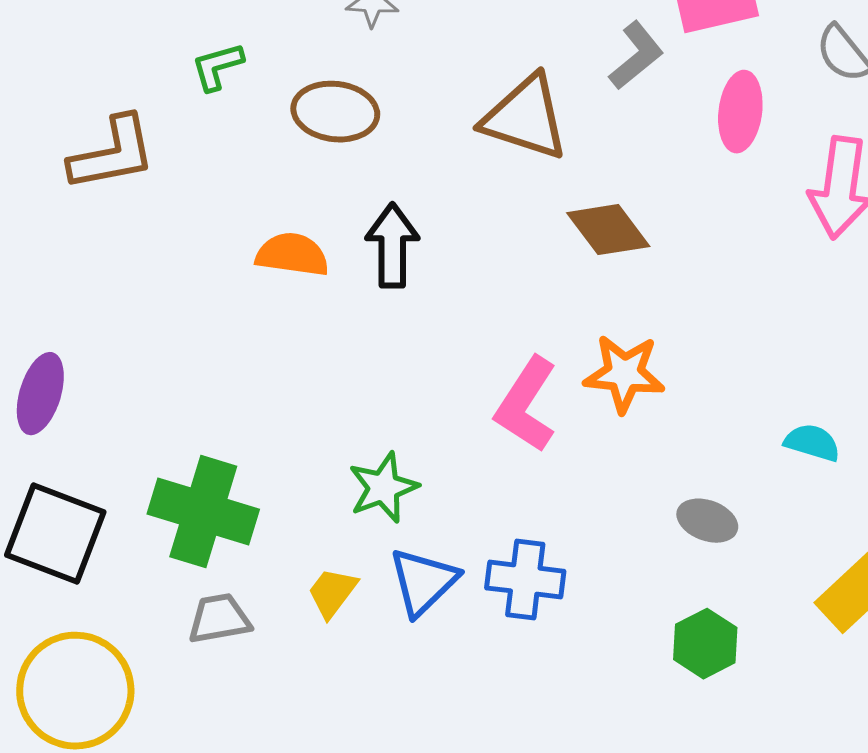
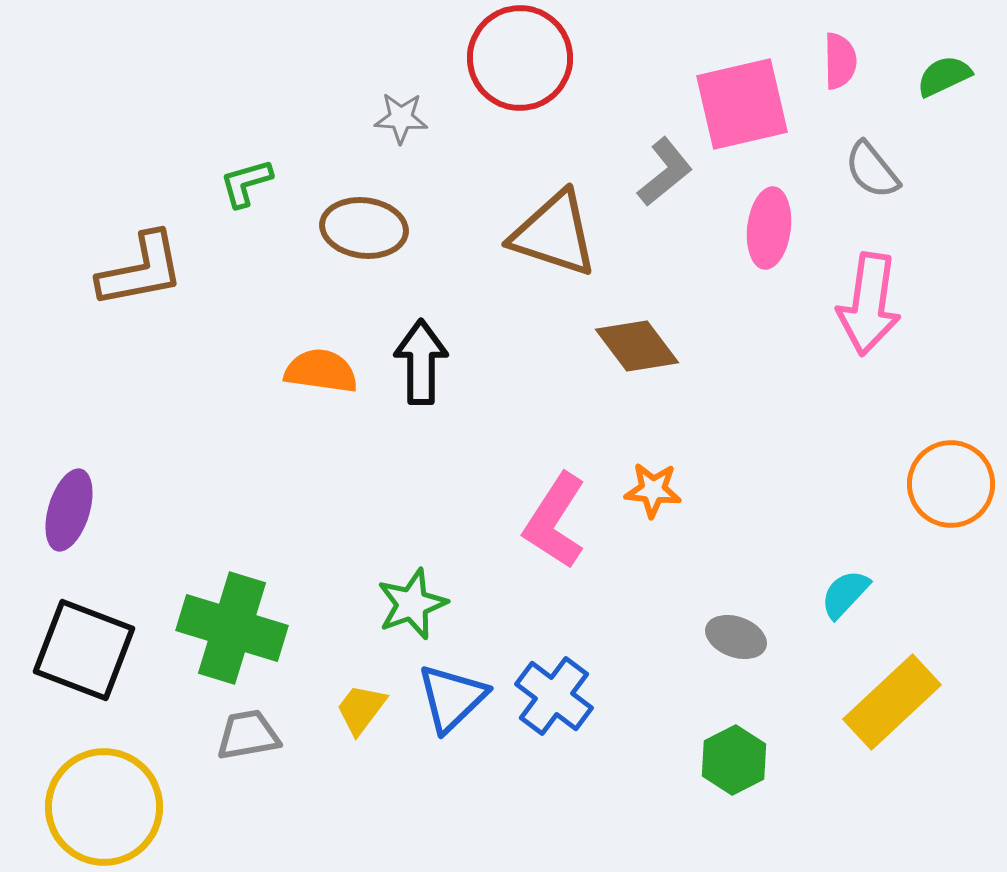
orange star: (624, 374) -> (653, 490), size x0.7
cyan semicircle: (812, 443) -> (845, 594), moved, turned -64
blue cross: (525, 580) -> (554, 696), turned 30

